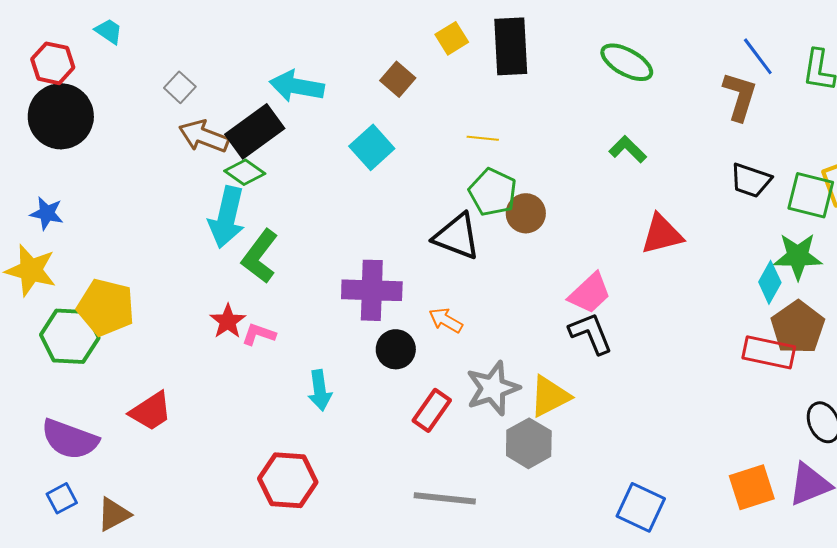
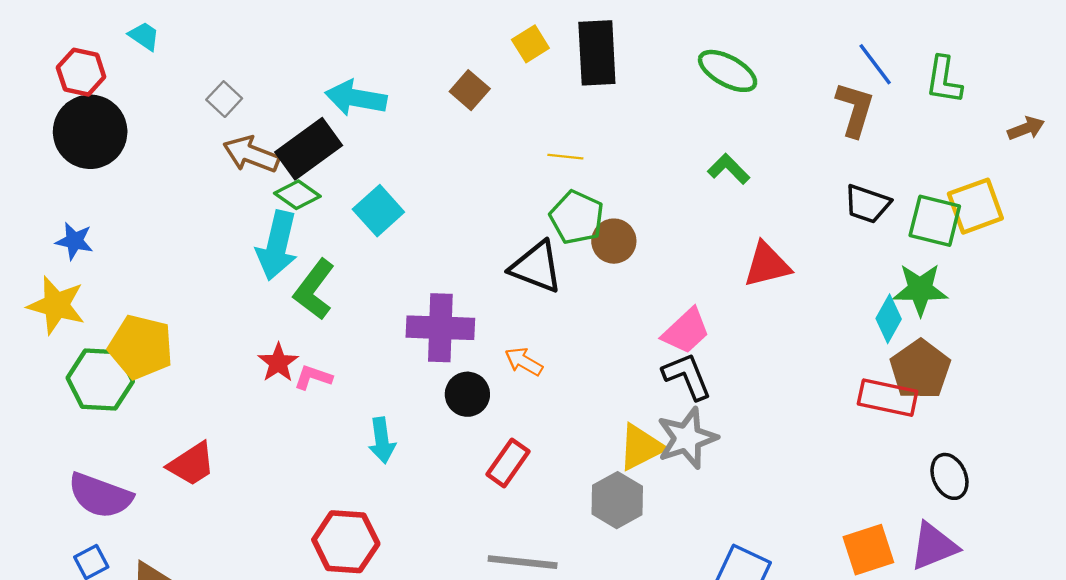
cyan square: (372, 147) -> (378, 211), moved
gray star: (493, 388) -> (687, 438), moved

